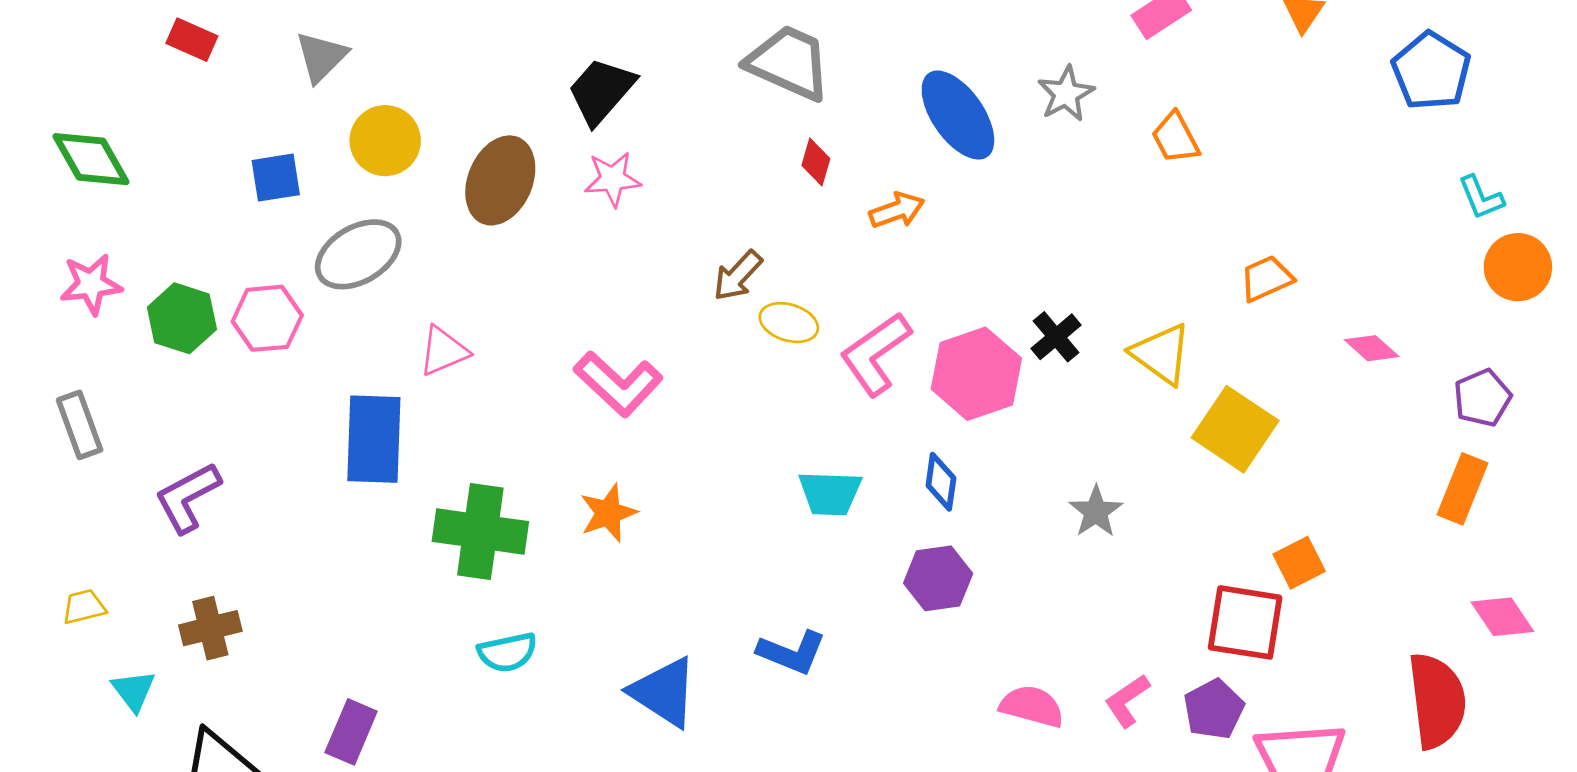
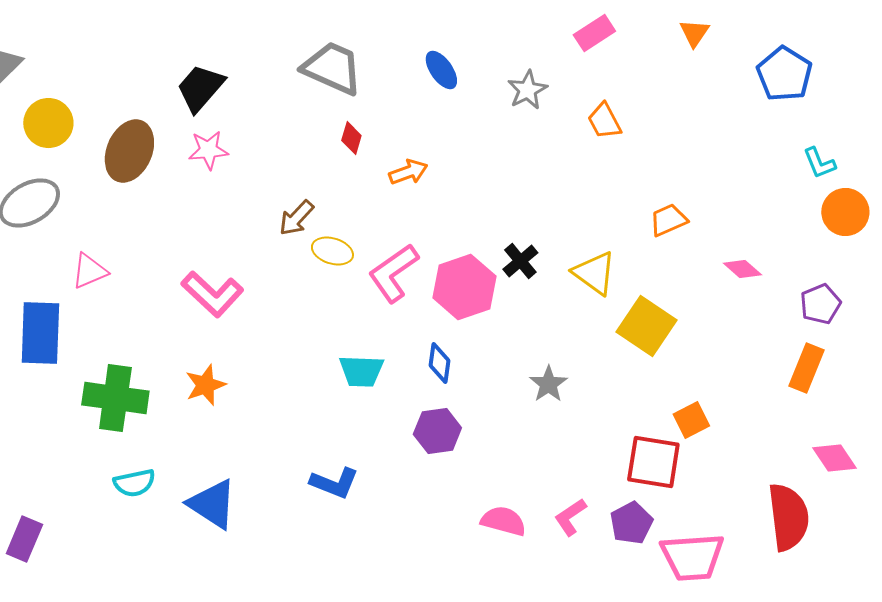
blue ellipse: (958, 115) -> (441, 70), moved, size x0.6
blue triangle: (664, 692) -> (212, 504), moved

